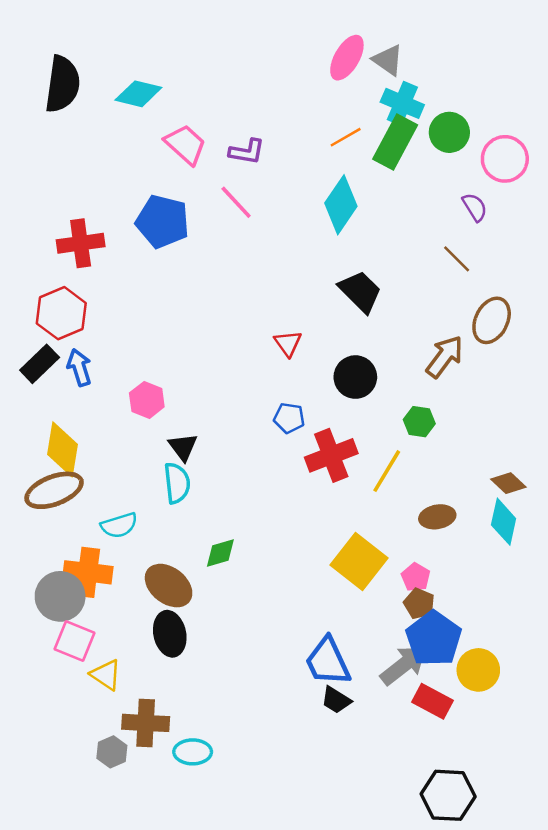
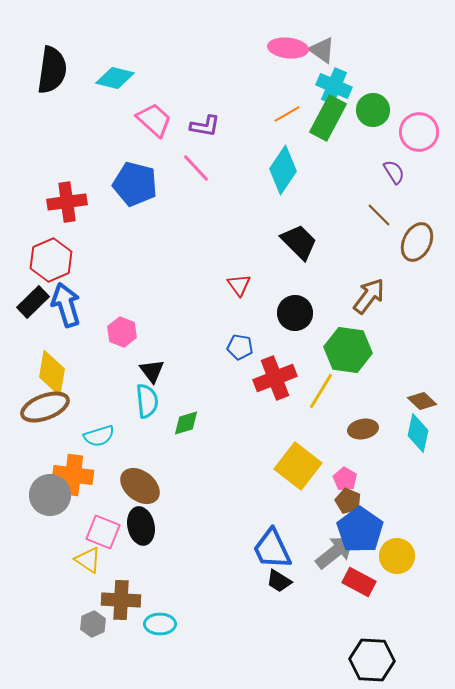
pink ellipse: (347, 58) -> (288, 48), turned 66
brown ellipse: (492, 320) -> (417, 242), moved
blue arrow: (79, 367) -> (66, 305), size x1.4
green hexagon: (419, 422) -> (348, 350), size x1.8
green diamond: (220, 553) -> (186, 423), moved
pink square: (75, 641) -> (103, 532), moved

